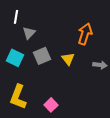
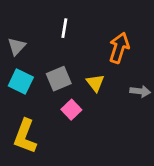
white line: (16, 17) -> (64, 28), moved
gray triangle: (29, 33) -> (17, 46), moved
pink square: (51, 105) -> (71, 110), moved

